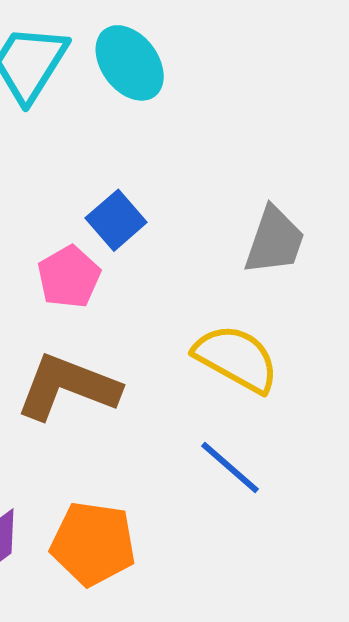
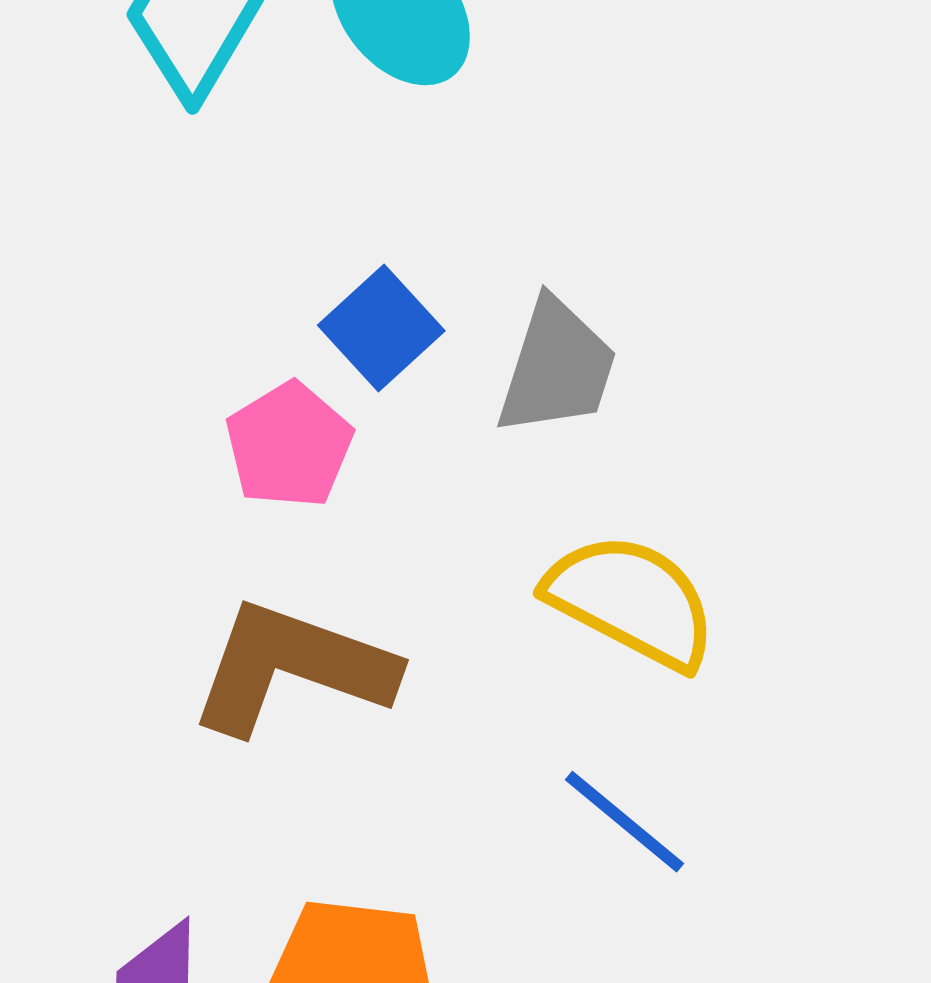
gray trapezoid: (274, 241) -> (557, 367), moved

